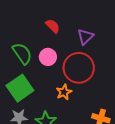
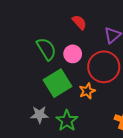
green square: (20, 88) -> (58, 83), moved

